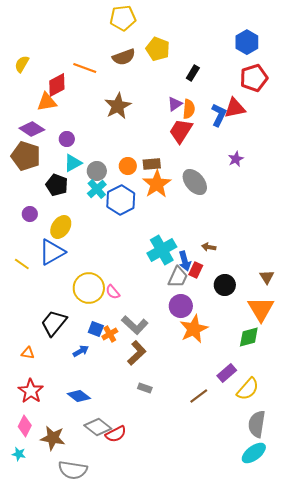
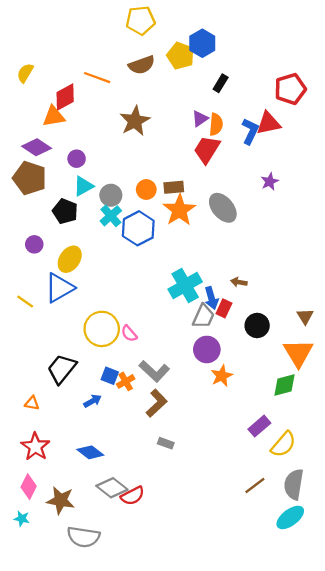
blue hexagon: (247, 42) -> (202, 43), moved
orange star: (194, 329) -> (222, 376), size x0.7
brown line: (199, 396) -> (255, 485), moved

